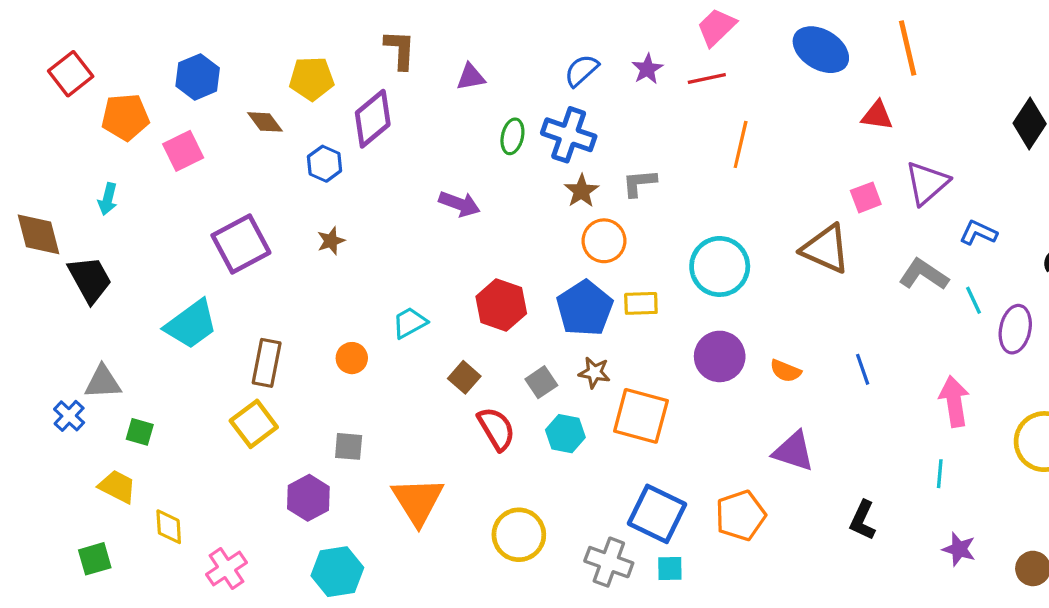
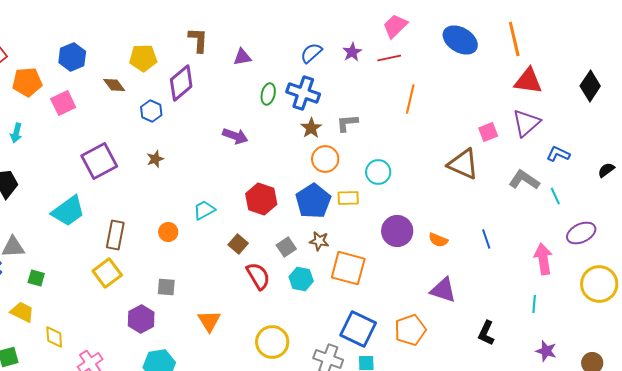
red triangle: (877, 115) -> (528, 81), moved, size x1.4
cyan circle: (720, 266) -> (378, 172), moved, size x0.7
purple ellipse: (1015, 329) -> (581, 233), moved, turned 52
orange triangle: (418, 501) -> (209, 321), size x0.7

